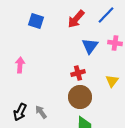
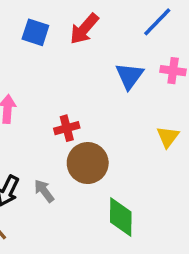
red arrow: (76, 19) -> (84, 29), moved
red cross: (78, 73) -> (67, 128), moved
brown circle: (80, 97) -> (88, 163), moved

